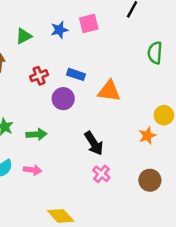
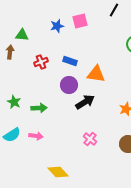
green triangle: (24, 36) -> (22, 35), moved, turned 32
purple circle: (63, 99) -> (69, 85), moved
black arrow: (94, 143) -> (85, 102), moved, turned -90

